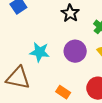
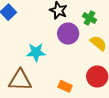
purple circle: (75, 51) -> (68, 34), moved

